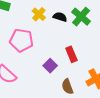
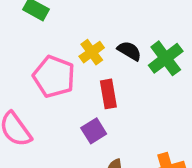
yellow cross: (39, 14) -> (92, 52), moved
red rectangle: (71, 54) -> (108, 94), moved

